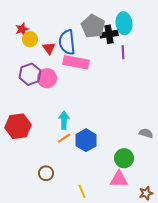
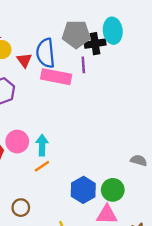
gray pentagon: (93, 26) -> (76, 34), turned -30
purple line: (123, 52) -> (83, 65), moved
pink circle: (47, 78) -> (17, 142), moved
blue hexagon: (86, 140) -> (83, 190), moved

